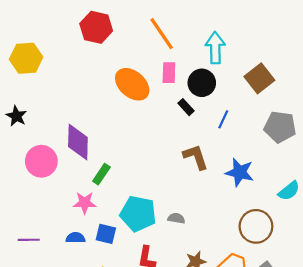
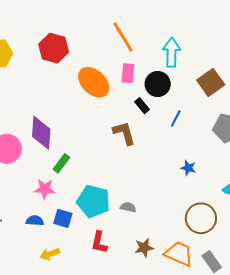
red hexagon: (96, 27) -> (54, 48), moved
brown L-shape: (196, 157) -> (124, 133), moved
blue star: (240, 172) -> (188, 168), size x0.6

